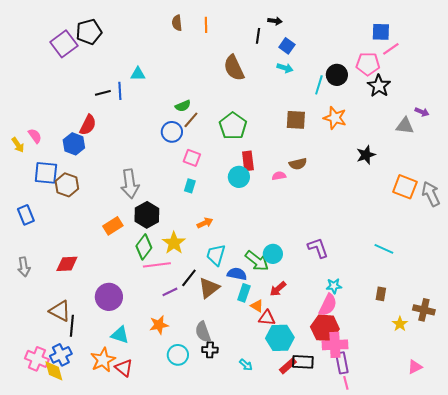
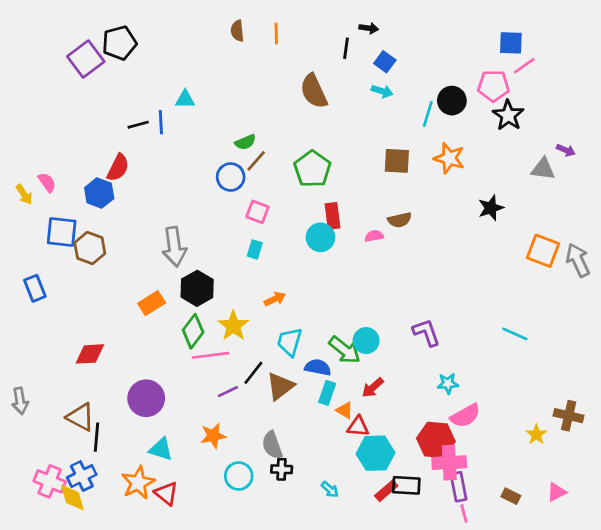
gray arrow: (24, 267) -> (20, 401), moved
brown rectangle: (381, 294) -> (511, 496), moved, turned -72
pink semicircle: (328, 305) -> (465, 416), moved, turned 35

